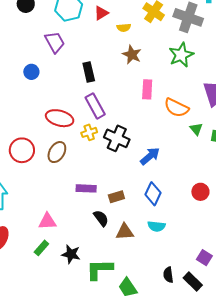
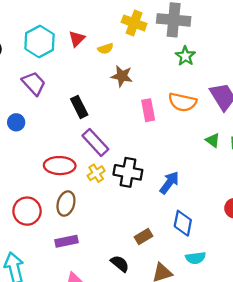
green star: (181, 55) -> (185, 56), moved, size x0.7
orange semicircle: (176, 108) -> (182, 102), moved
purple rectangle: (86, 188) -> (66, 241), moved
black semicircle: (101, 218) -> (120, 264), moved

